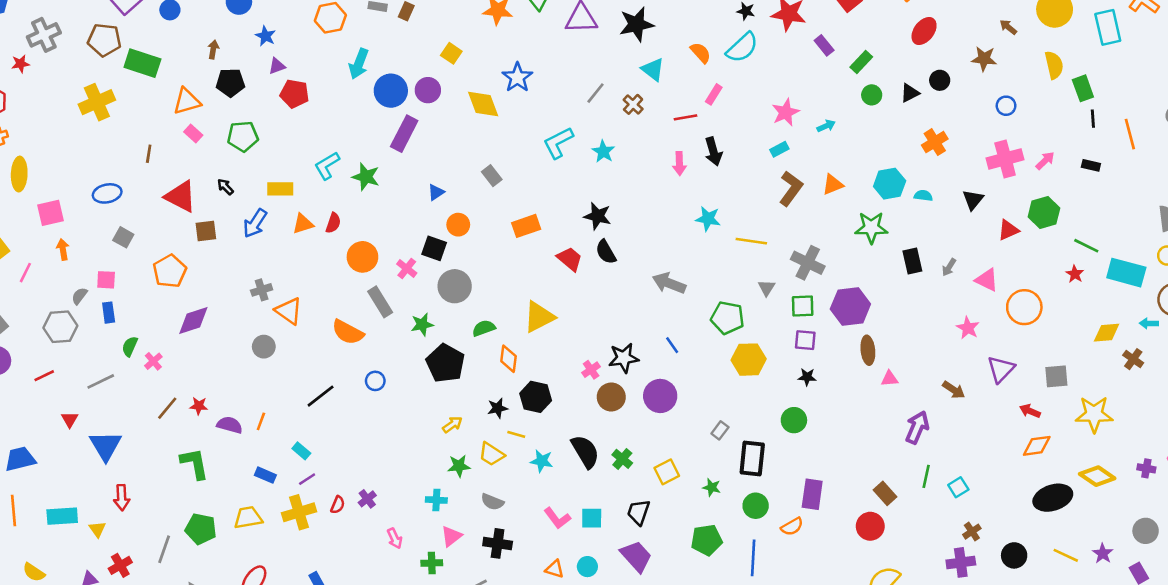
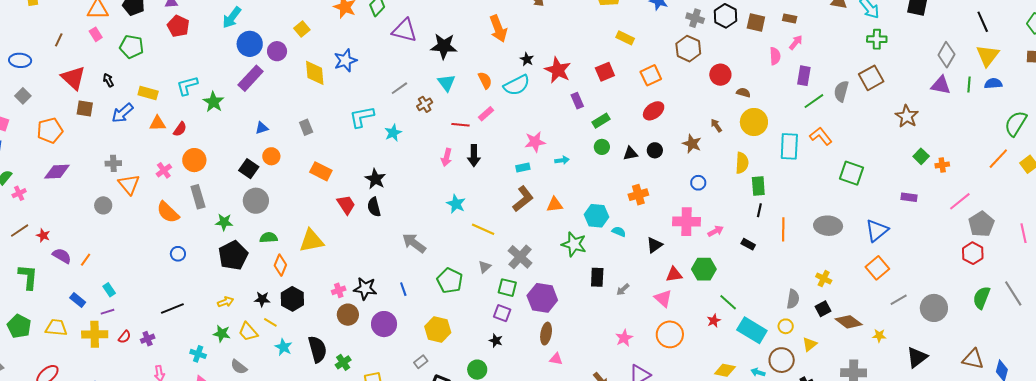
orange rectangle: (526, 226) -> (321, 171), turned 30
pink cross: (407, 269) -> (164, 170), moved
pink triangle: (987, 280) -> (663, 298), moved
yellow hexagon: (749, 360) -> (438, 330), moved
black line: (321, 396) -> (172, 308), moved

